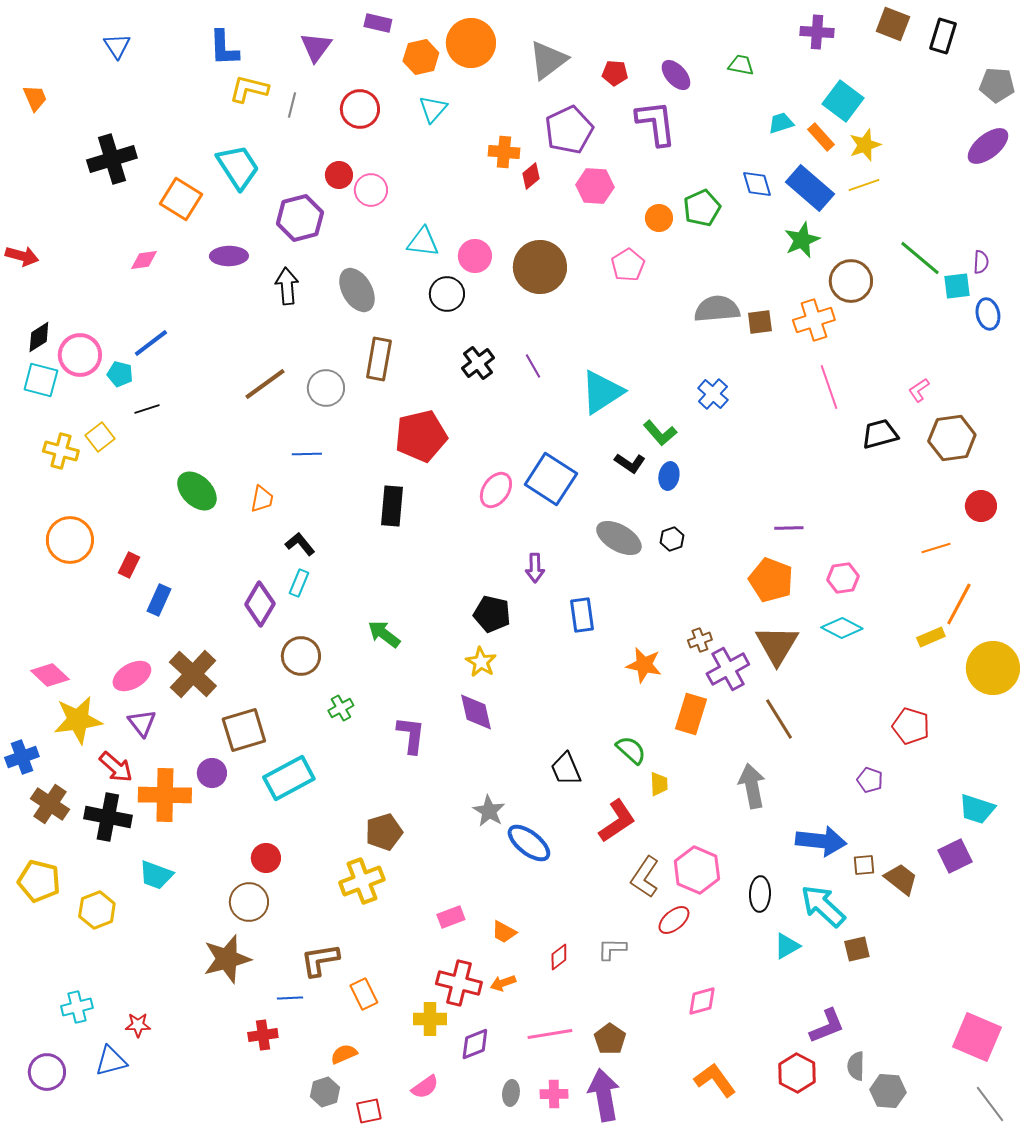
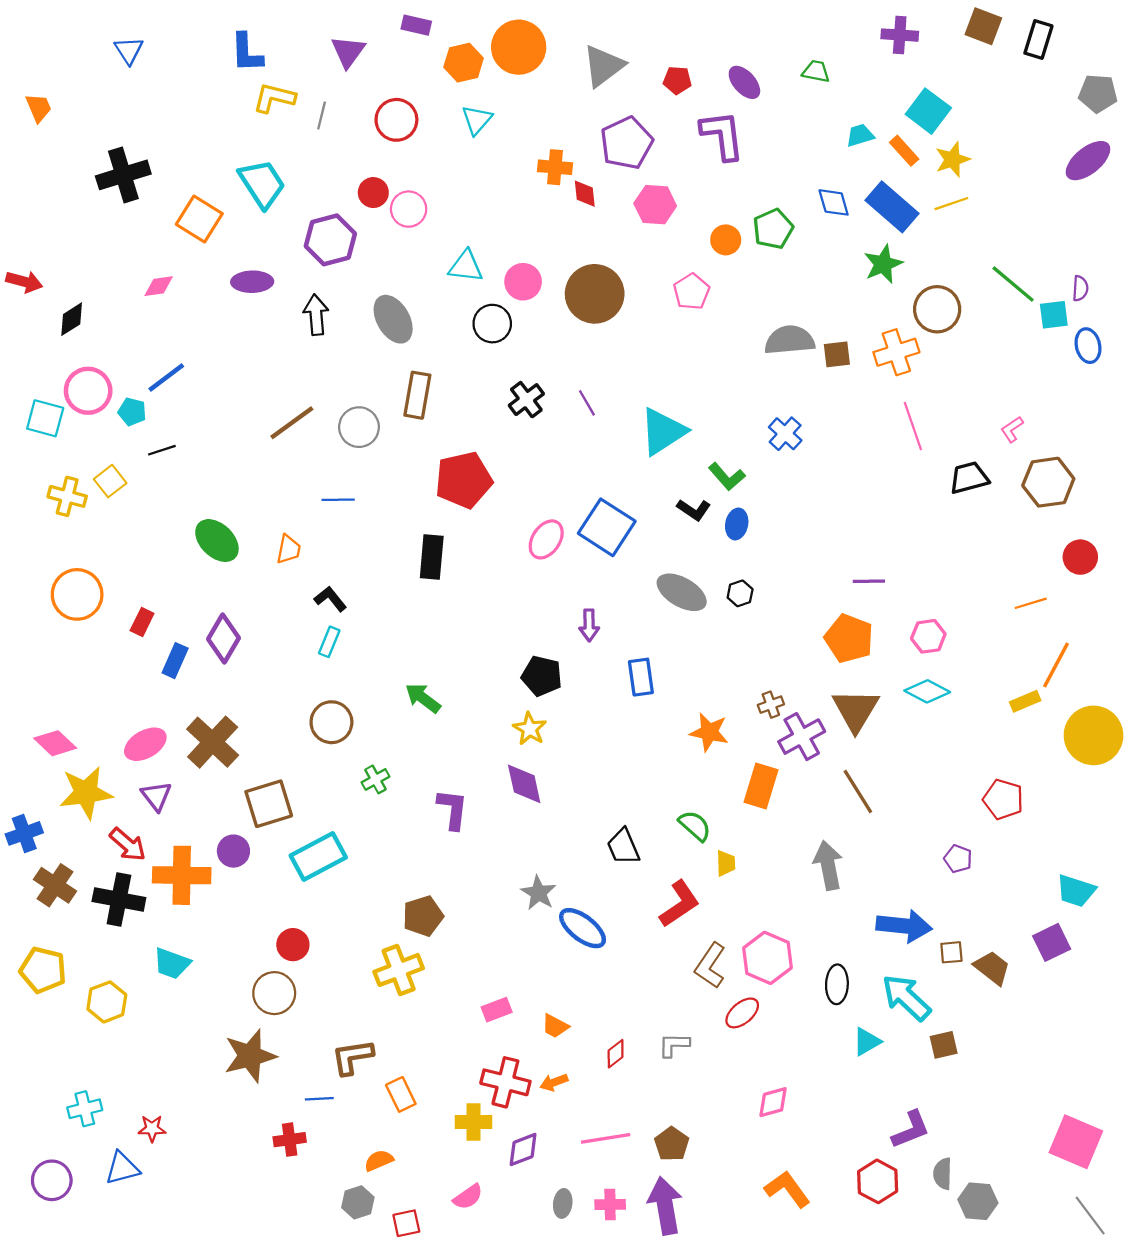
red diamond: (531, 176) -> (585, 194), turned -56
black diamond: (39, 337) -> (72, 319), moved
purple diamond: (260, 604) -> (224, 639), moved

